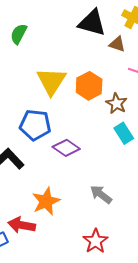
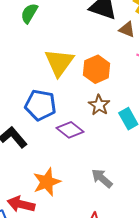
brown star: (117, 103) -> (99, 105), moved

